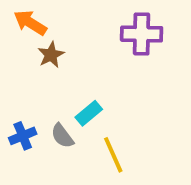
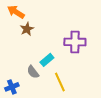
purple cross: (142, 34) -> (75, 42), moved
blue cross: (23, 136) -> (12, 87), moved

